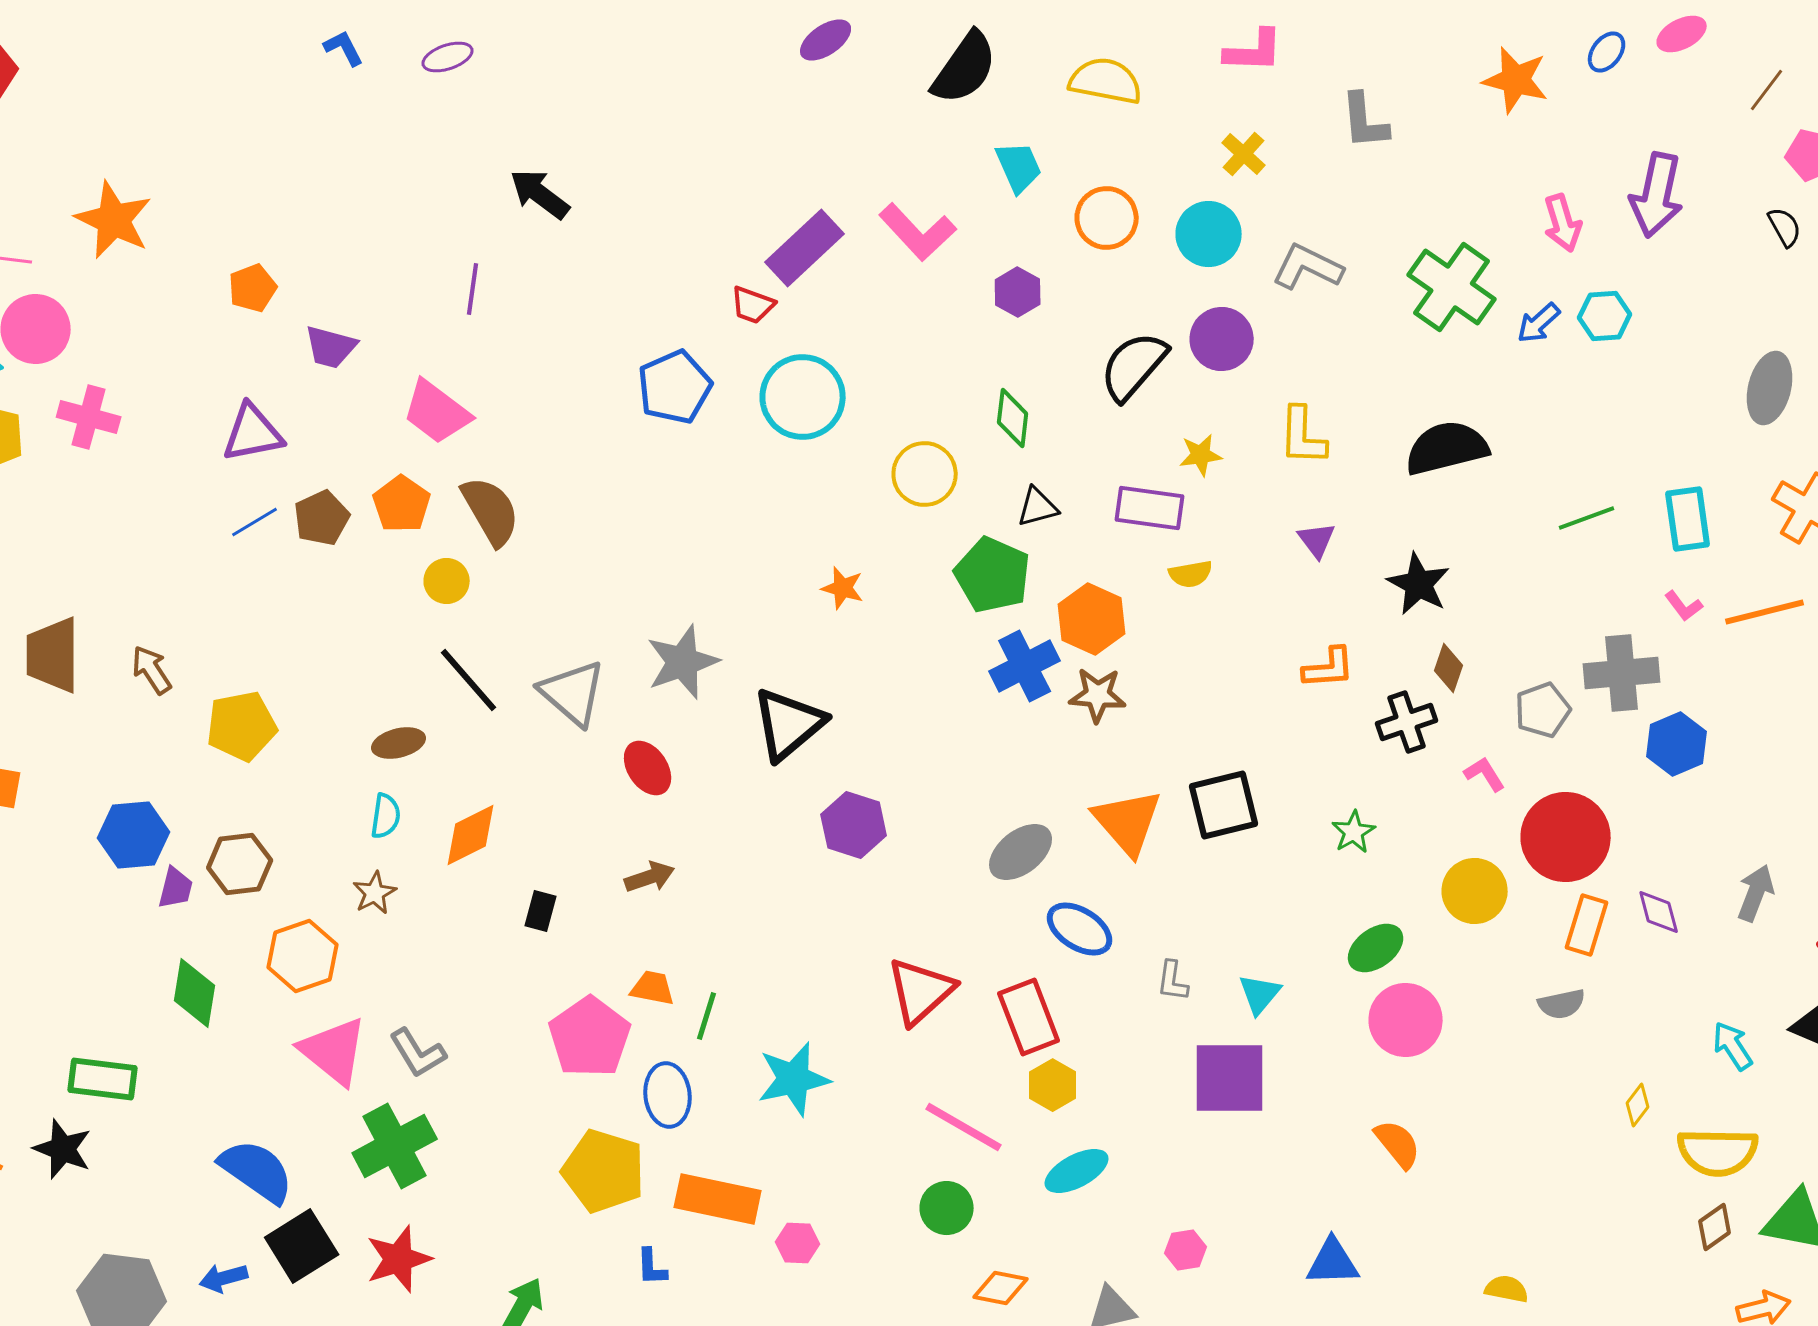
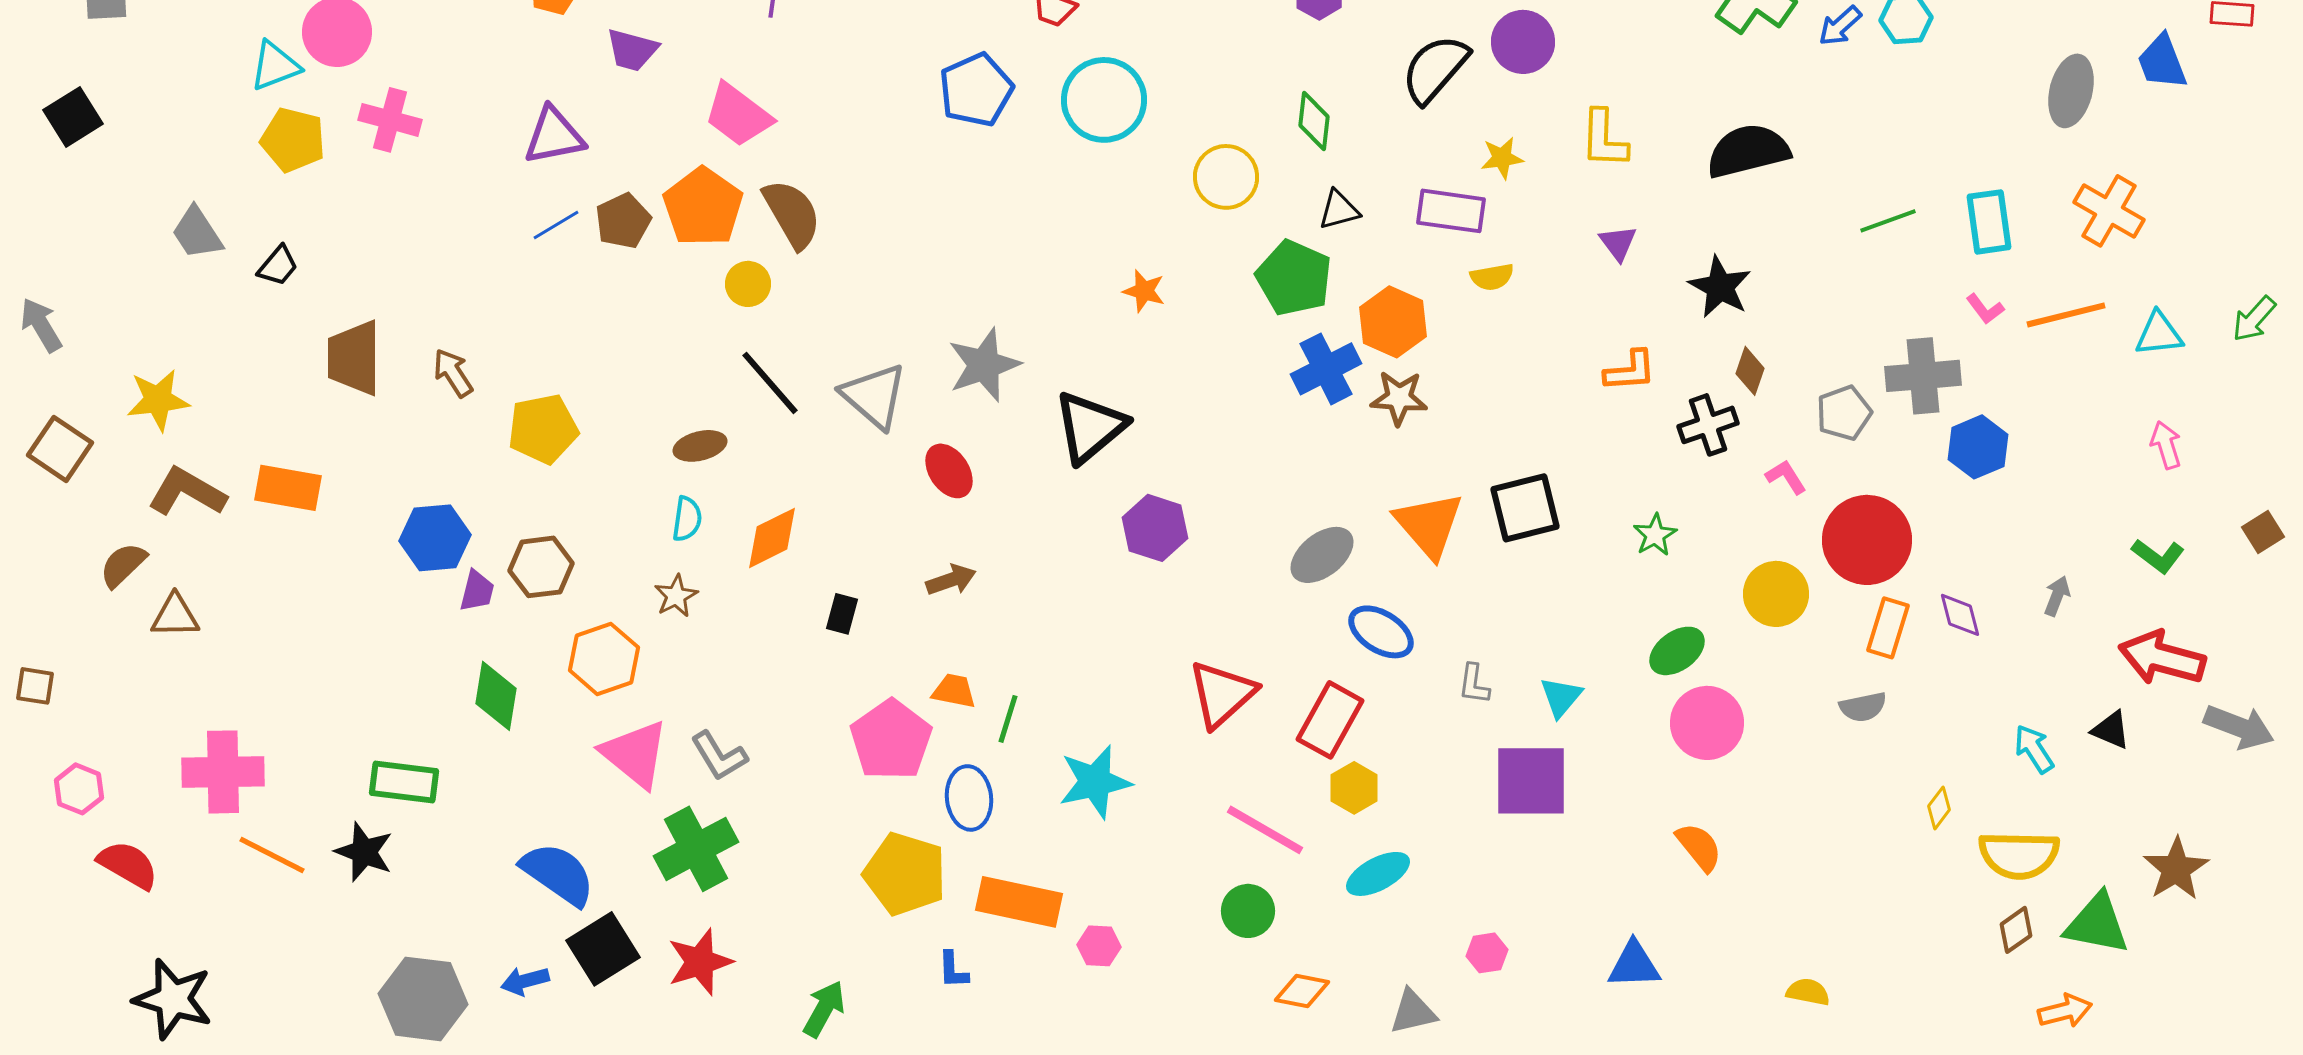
orange pentagon: (402, 504) -> (703, 207), size x1.4
gray arrow: (1756, 893) -> (2057, 596), size x0.7
red rectangle: (1029, 1017) -> (1330, 720), turned 50

